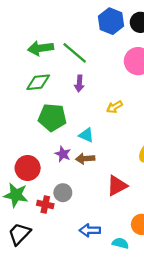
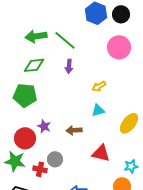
green pentagon: (52, 117) -> (25, 95), moved
cyan triangle: (86, 135) -> (98, 110), moved, turned -40
purple star: (63, 154) -> (44, 126), moved
red triangle: (117, 186) -> (101, 153), turned 42

